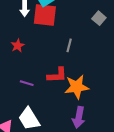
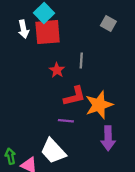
red star: (18, 46) -> (57, 70), moved
purple line: (27, 83) -> (66, 121), moved

